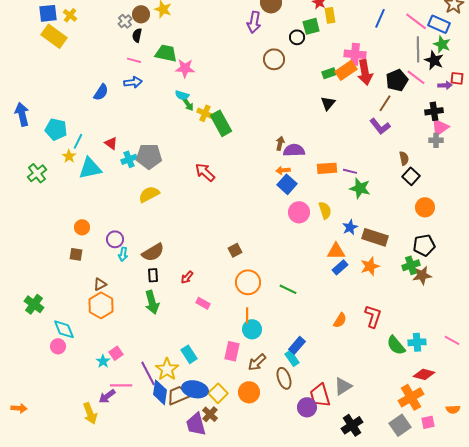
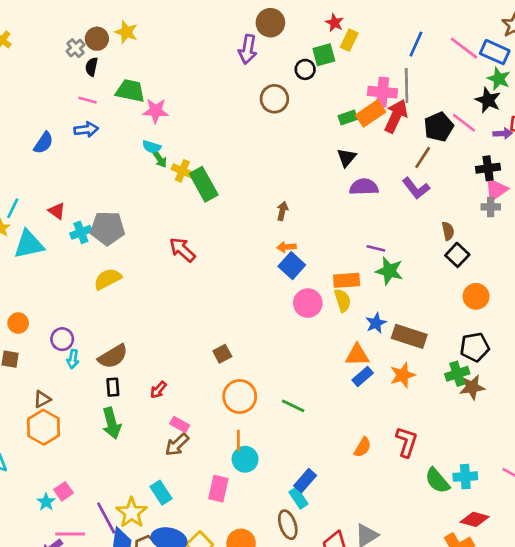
yellow rectangle: (330, 15) -> (349, 40), turned 35
gray line: (418, 49) -> (407, 85), moved
red arrow: (365, 72) -> (396, 116), turned -145
purple semicircle: (294, 150) -> (364, 187), moved
orange rectangle: (327, 168) -> (347, 280), moved
brown arrow: (257, 362) -> (177, 445), moved

